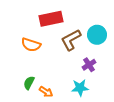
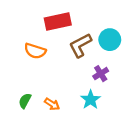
green semicircle: (29, 83) -> (25, 101), moved
cyan star: (80, 88) -> (91, 100), turned -30

